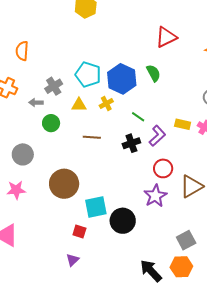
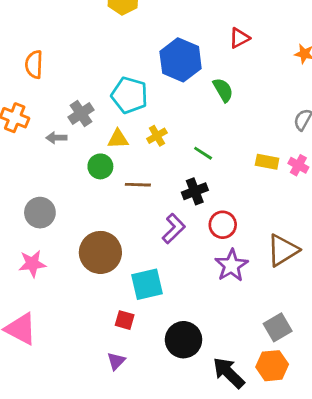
red triangle: (166, 37) -> (239, 38), size x0.7
blue hexagon: (122, 79) -> (181, 60), moved
green circle: (51, 123) -> (100, 166), moved
purple L-shape: (157, 136) -> (174, 229), moved
red circle: (163, 168) -> (223, 225), moved
black circle: (123, 221) -> (184, 340), moved

